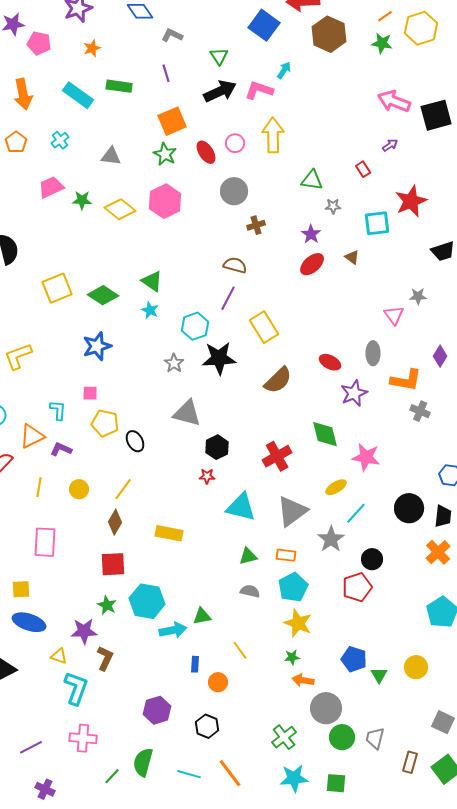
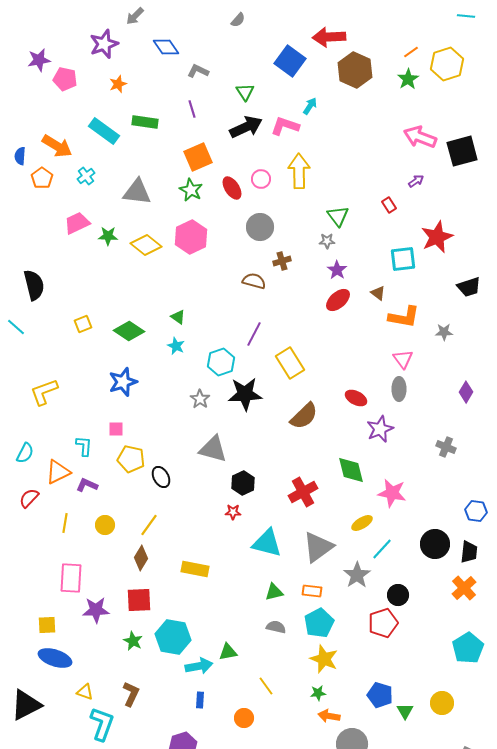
green star: (382, 43) -> (408, 79), turned 30
orange arrow: (23, 94) -> (57, 146), moved, turned -48
gray triangle: (111, 156) -> (137, 192), size x1.4
green triangle: (312, 180) -> (338, 216), turned 45
gray star: (333, 206) -> (327, 241), moved
brown semicircle: (235, 265) -> (254, 281), moved
green triangle: (152, 281) -> (178, 317), size x0.7
yellow square: (57, 288) -> (83, 324), size x0.6
pink triangle: (394, 315) -> (403, 359), moved
orange L-shape: (406, 380) -> (404, 317), moved
purple star: (84, 631) -> (96, 610), moved
blue rectangle: (195, 664) -> (200, 700), moved

